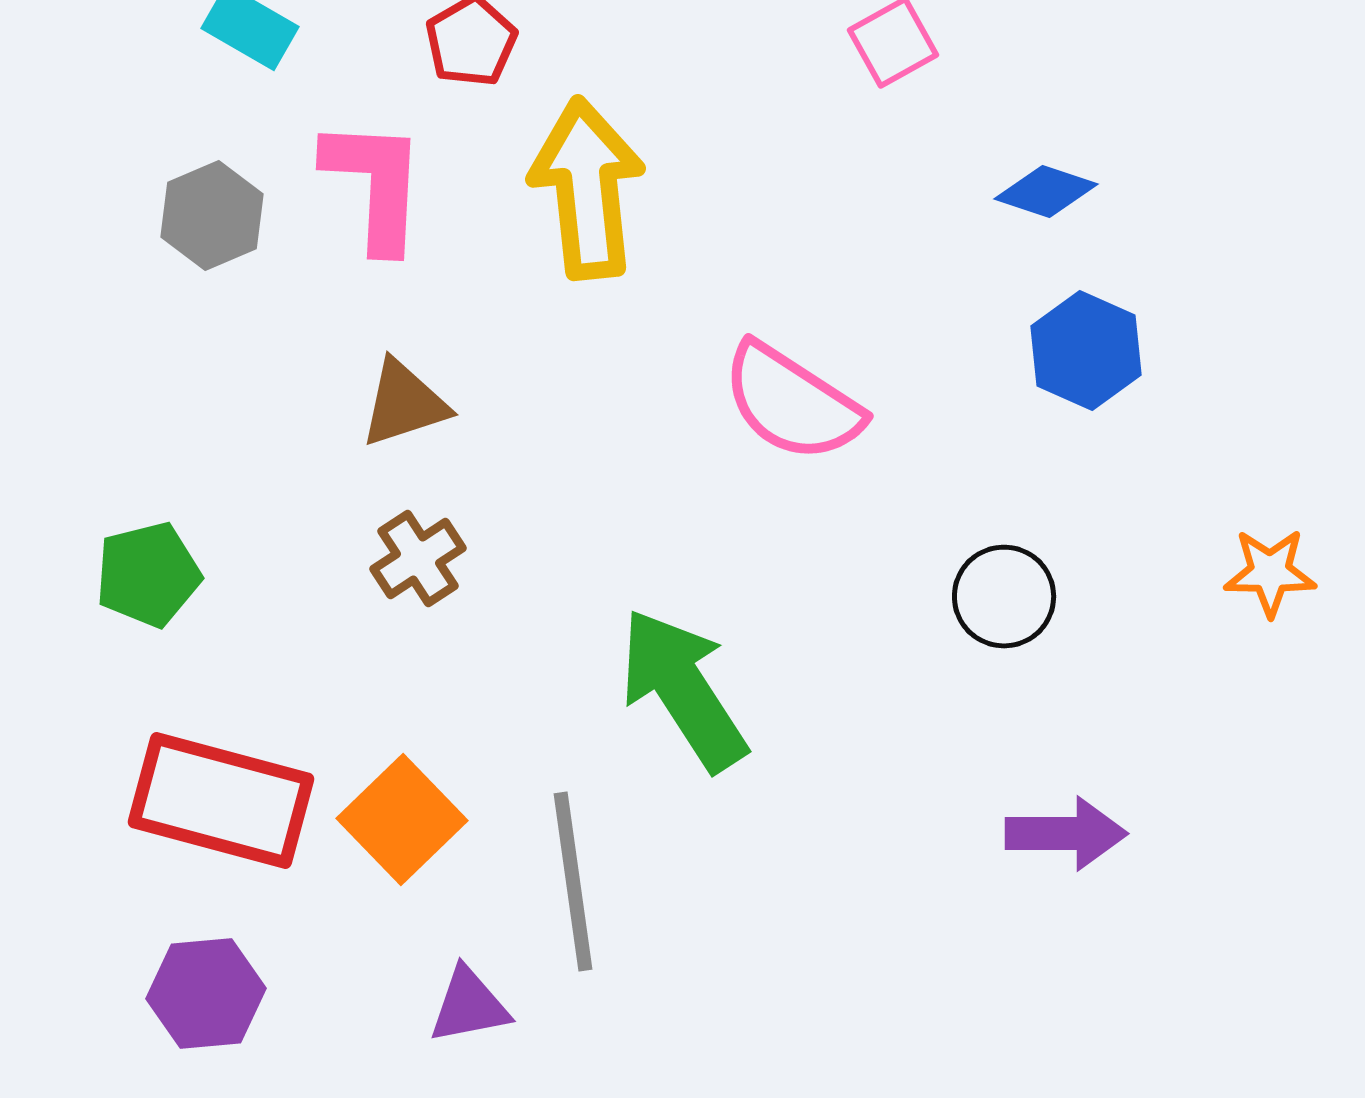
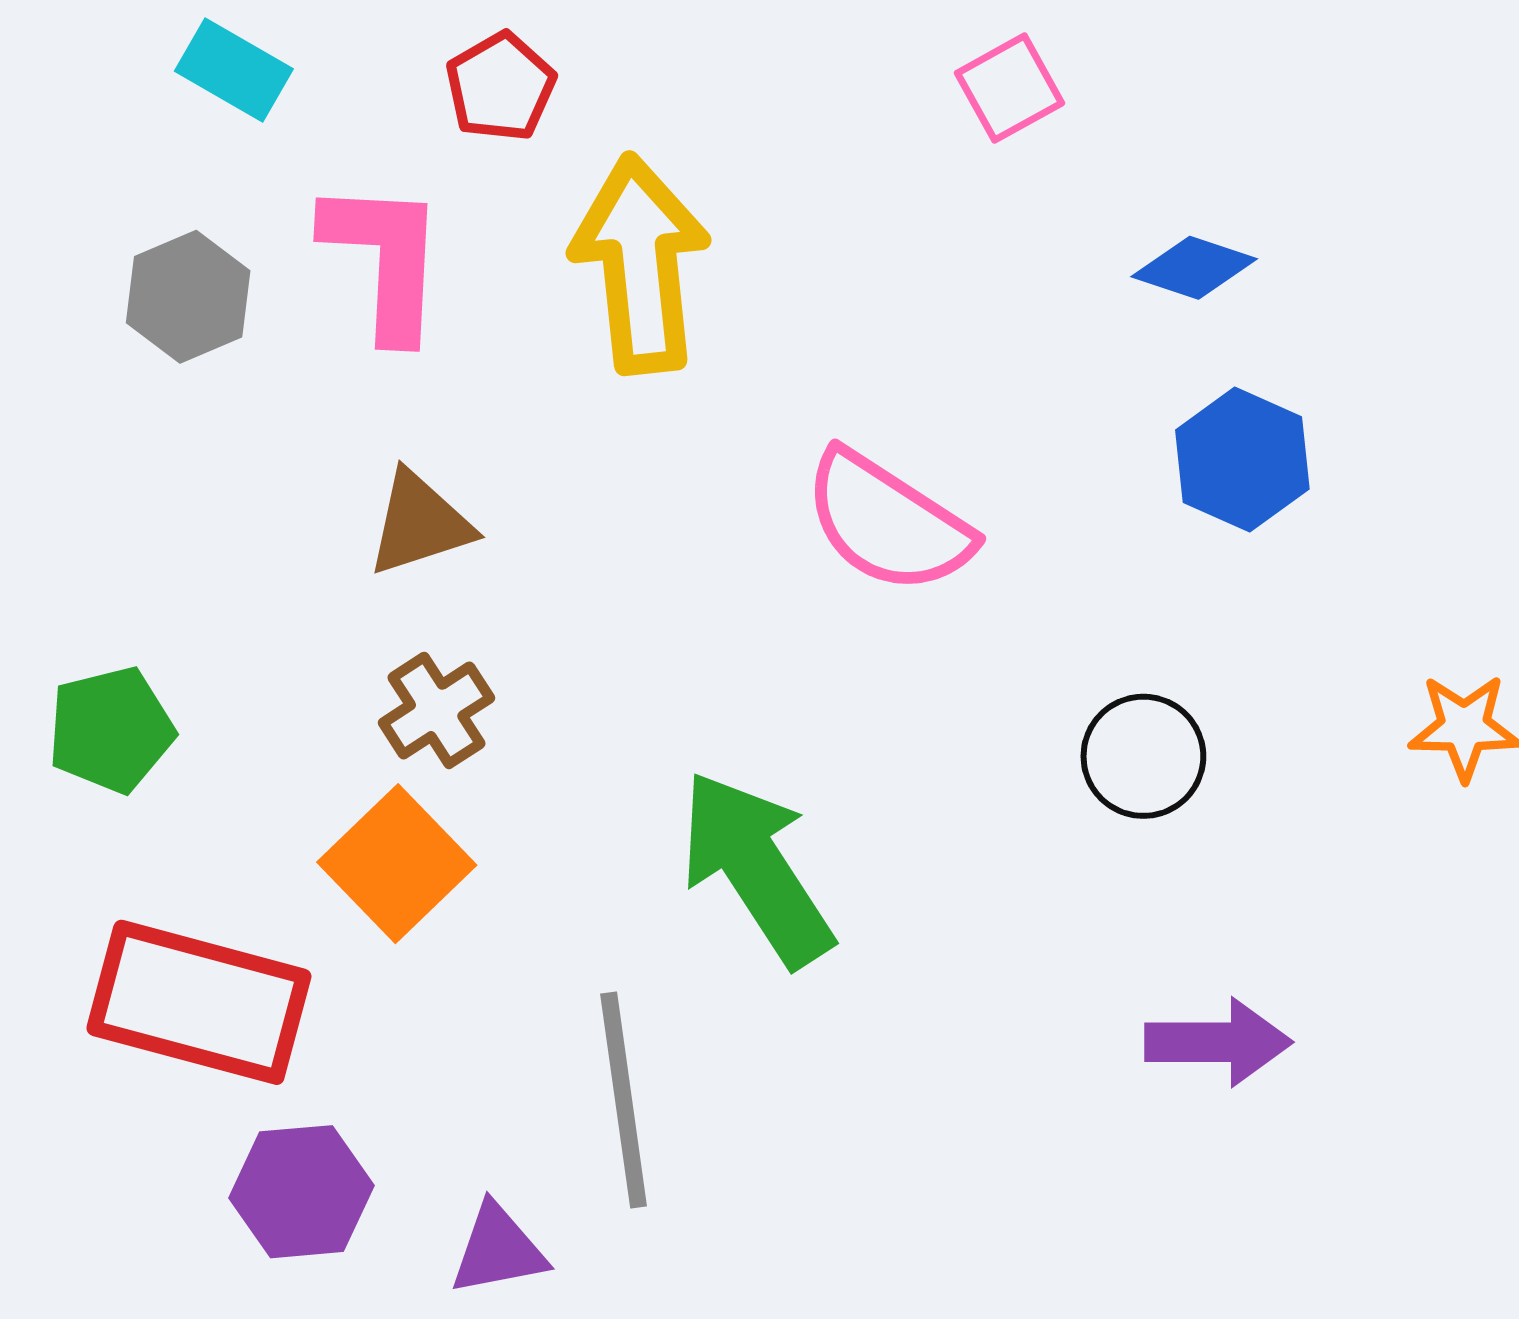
orange square: (402, 820) -> (397, 864), moved
purple hexagon: (206, 994) -> (301, 1192), moved

